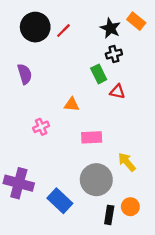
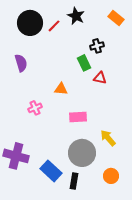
black star: (110, 28) -> (76, 16), moved
black rectangle: (109, 215) -> (74, 181), moved

